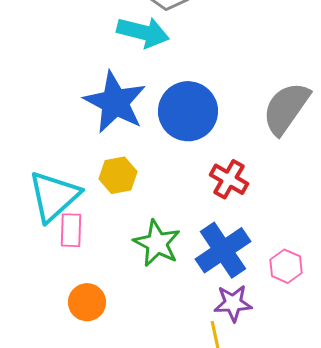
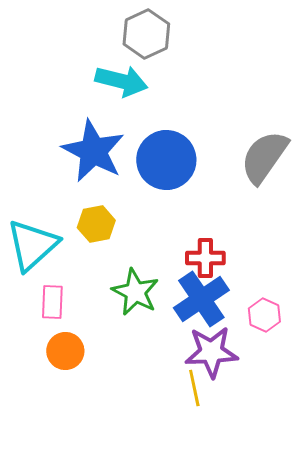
red cross: (229, 179) -> (205, 258), moved, turned -30
pink rectangle: (71, 230) -> (52, 302), moved
purple star: (233, 303) -> (211, 352), size x1.4

